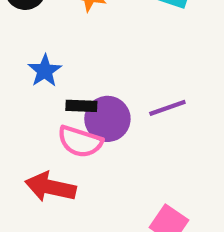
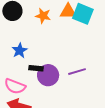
pink semicircle: (80, 142) -> (15, 86), moved

